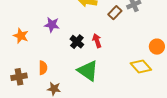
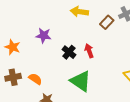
orange semicircle: (43, 68) -> (35, 79), turned -56
brown cross: (19, 77) -> (13, 77), moved

